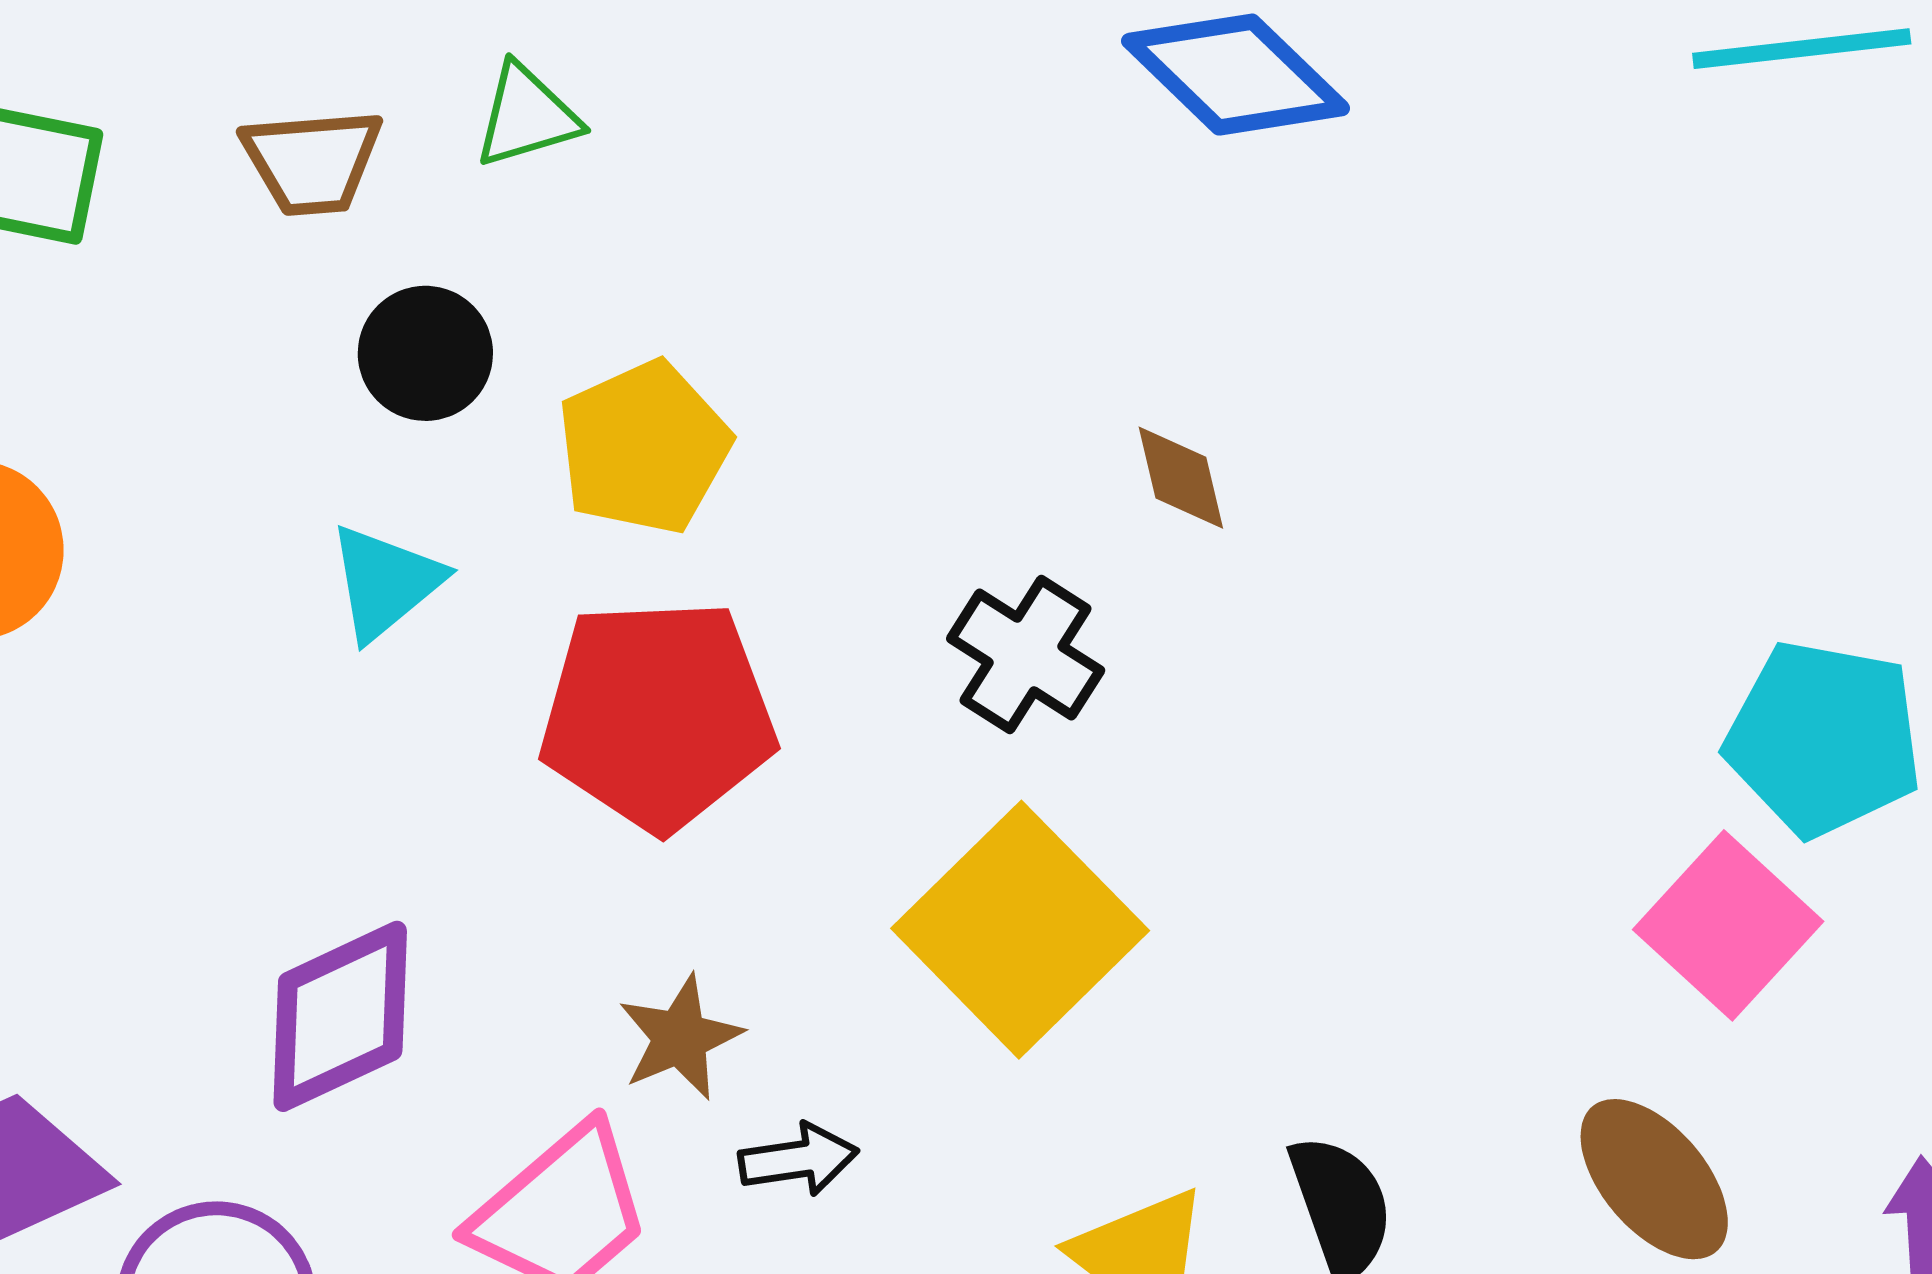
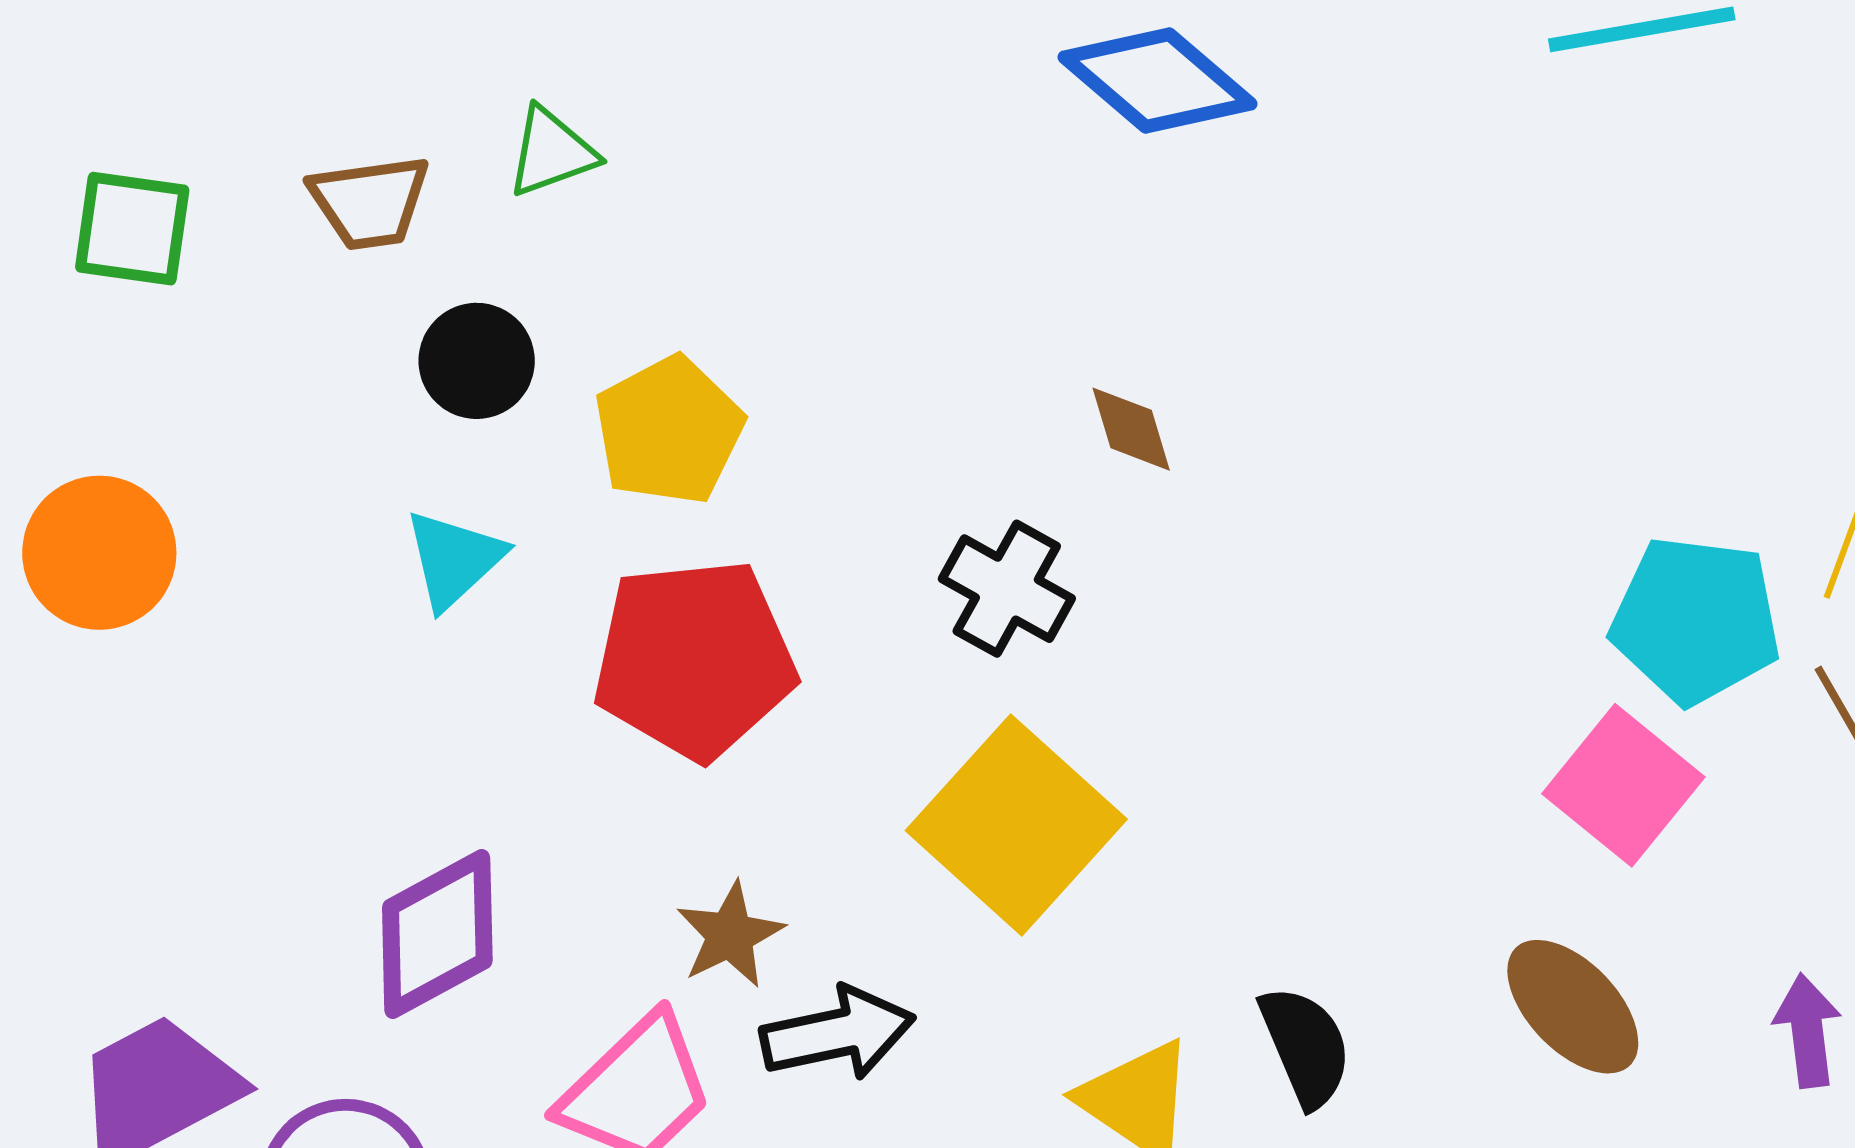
black arrow: (798, 1159) -> (838, 1033), size x1.5

